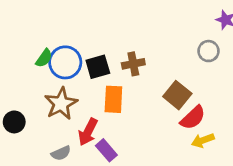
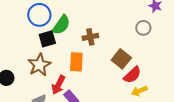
green semicircle: (44, 58) -> (61, 25), moved, size x1.5
blue circle: (65, 62) -> (39, 15), moved
black square: (98, 67) -> (47, 39), moved

